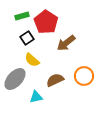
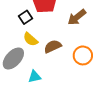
brown arrow: (66, 43) -> (77, 17), moved
brown semicircle: (55, 80) -> (53, 46), moved

